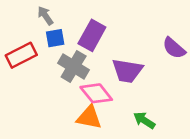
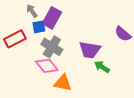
purple rectangle: (92, 35) -> (52, 18), moved
pink diamond: (96, 93) -> (47, 66), moved
green arrow: (144, 120) -> (102, 67), moved

